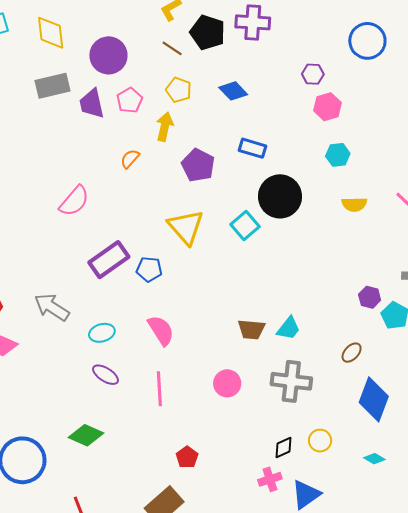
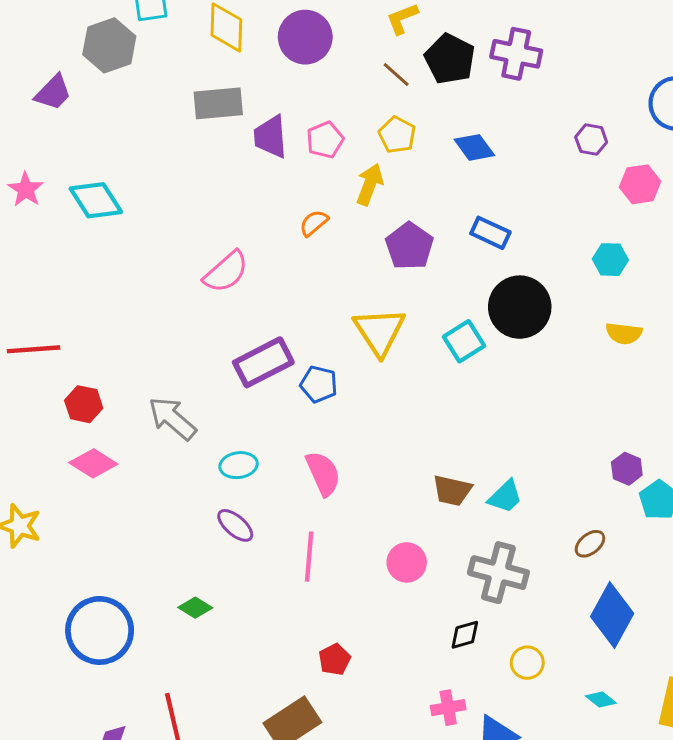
purple circle: (108, 55) -> (305, 37), moved
pink hexagon: (327, 107) -> (640, 184), moved
green diamond: (86, 435) -> (195, 608), size x0.7
black diamond: (284, 448) -> (465, 635), moved

